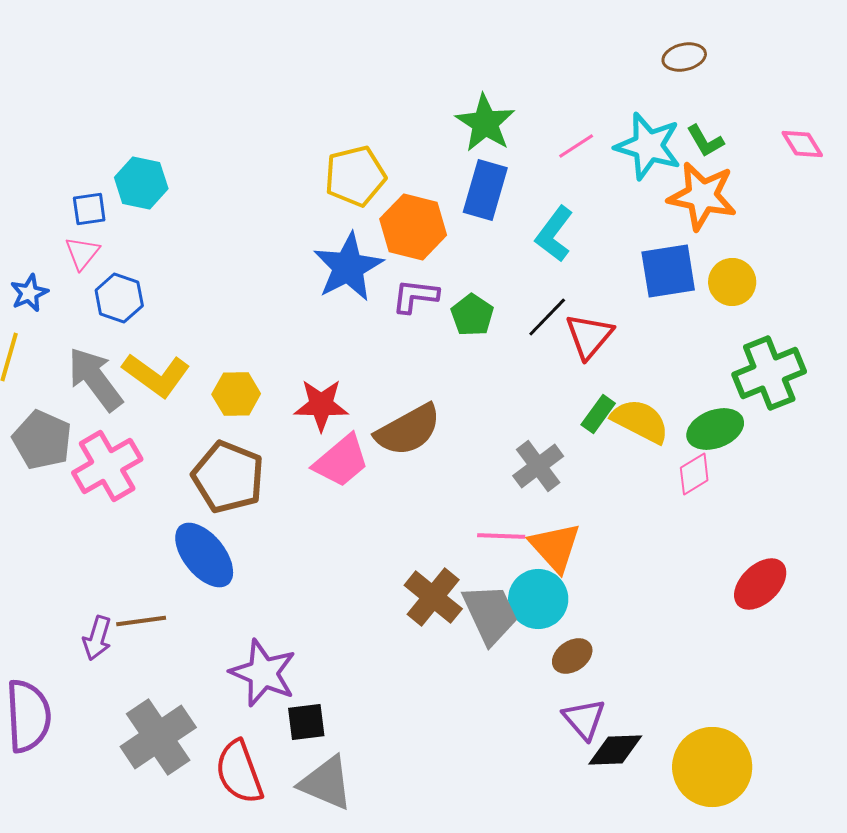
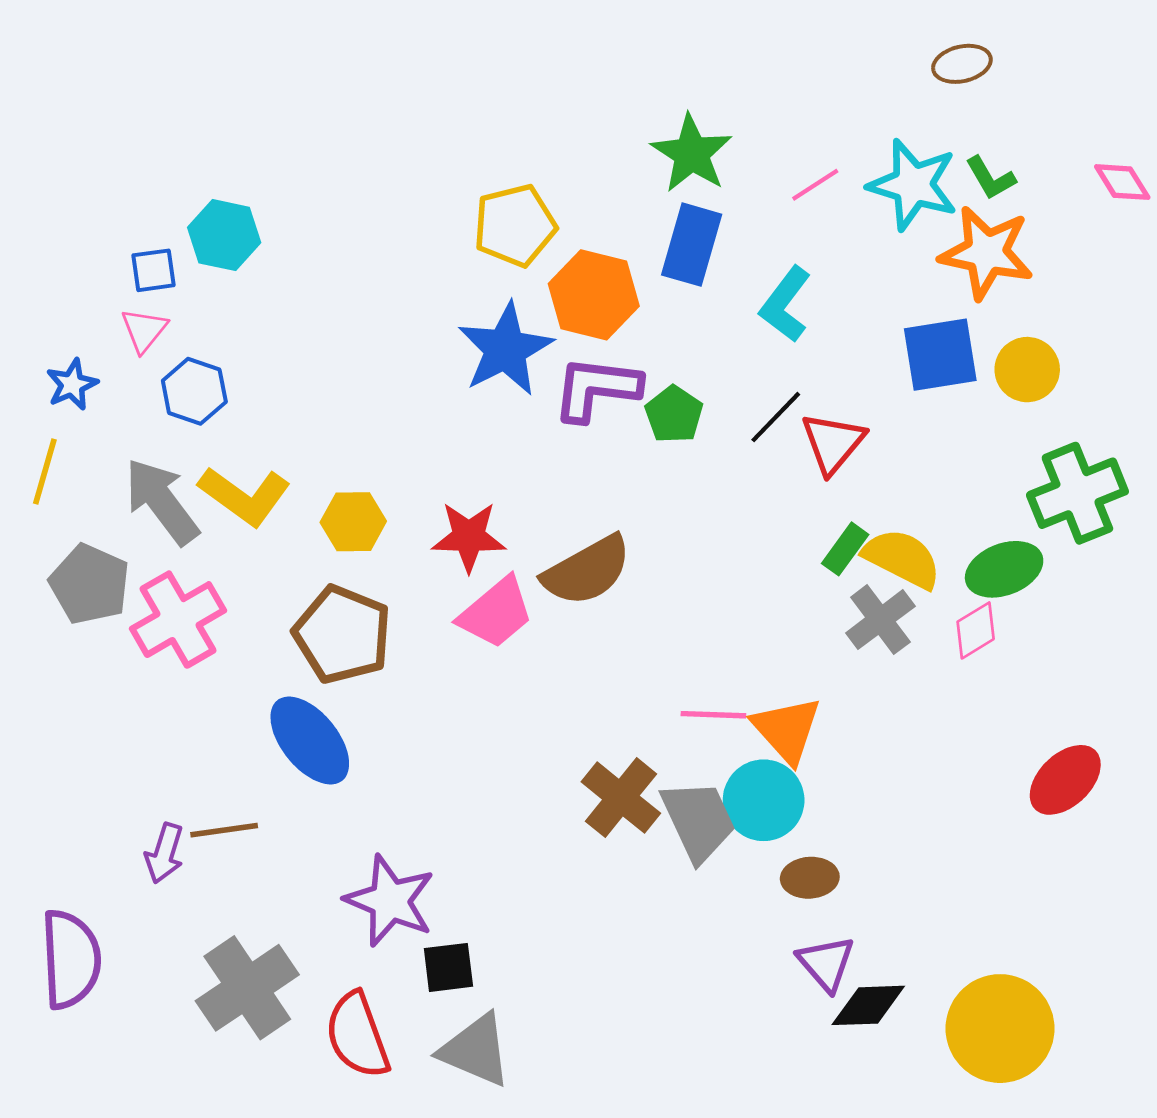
purple L-shape: (415, 296) -> (596, 389), size x1.4
gray cross: (538, 466) -> (880, 620), moved
brown ellipse: (572, 656) -> (810, 878), turned 30

